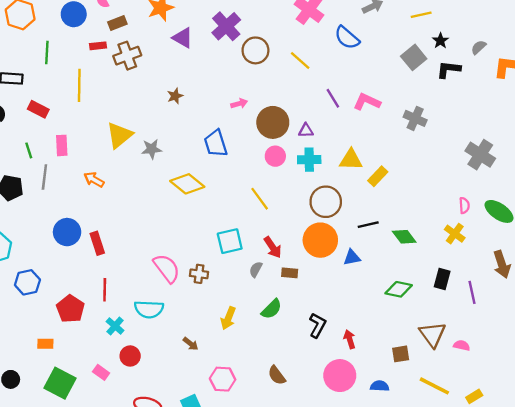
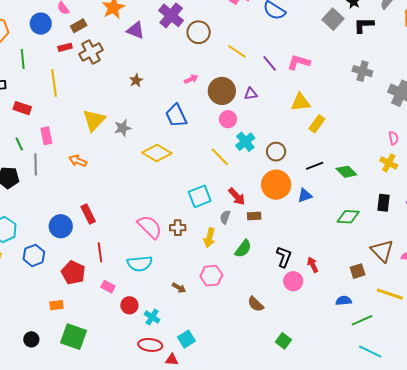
yellow line: (300, 60) -> (237, 51), moved
gray cross: (415, 118) -> (362, 71), moved
cyan cross: (309, 160) -> (245, 142), moved, turned -30
yellow triangle: (351, 160) -> (301, 102), moved
brown circle: (326, 202) -> (276, 152), size x0.7
blue circle: (67, 232) -> (61, 226), moved
yellow arrow: (228, 318) -> (209, 238), moved
cyan cross: (115, 326) -> (152, 317), moved
pink rectangle: (101, 372) -> (108, 287), moved
pink circle: (340, 376) -> (293, 281), moved, size x0.7
pink hexagon: (223, 379) -> (211, 276), moved

